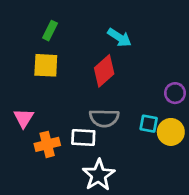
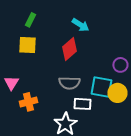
cyan square: (149, 124) -> (101, 87), size x1.6
white rectangle: (83, 138) -> (82, 104), moved

